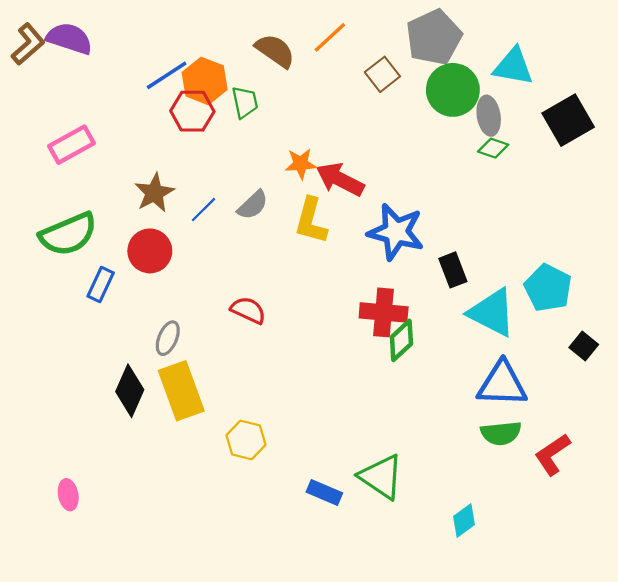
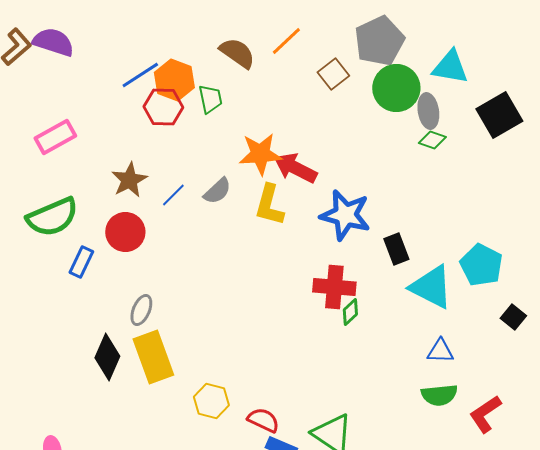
orange star: (301, 164) -> (260, 154), size x1.5
red semicircle: (248, 310) -> (263, 420), moved
green diamond: (401, 340) -> (350, 312), size x0.7
blue triangle: (502, 384) -> (440, 351), size x0.6

